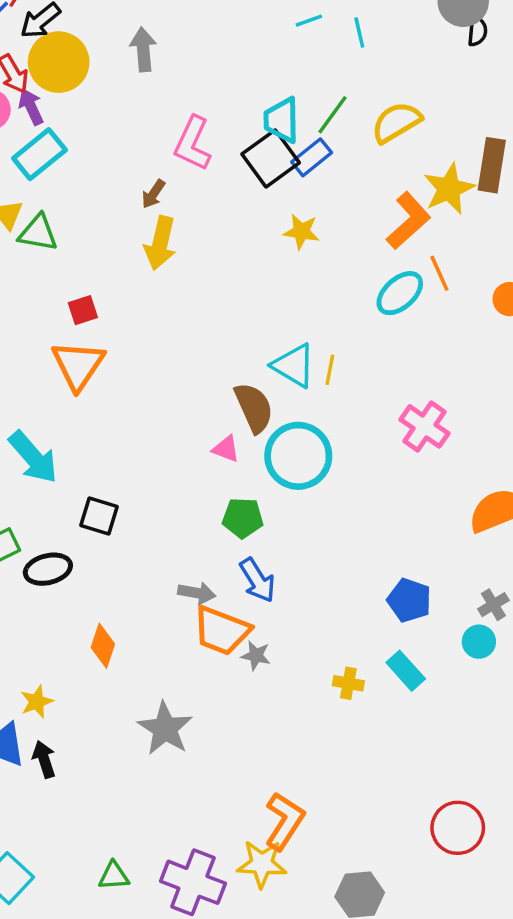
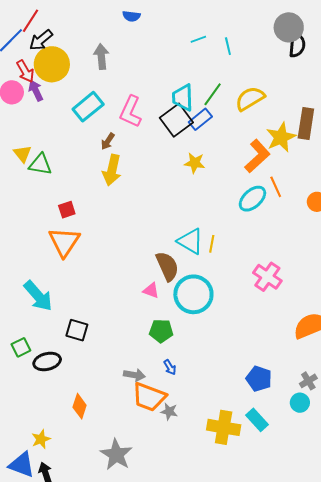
black semicircle: (477, 31) -> (297, 45), size x1.4
cyan rectangle: (39, 154) -> (88, 107), moved
blue arrow: (257, 580) -> (170, 367), size x0.6
yellow cross: (348, 683) -> (224, 427), size x1.8

